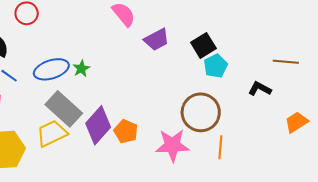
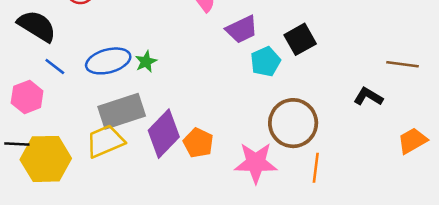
cyan pentagon: (216, 66) -> (265, 62), moved
gray rectangle: (64, 109) -> (122, 111), turned -63

